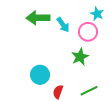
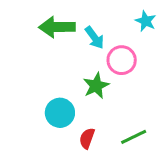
pink circle: (88, 32) -> (122, 60), moved
green star: (80, 57) -> (96, 86), moved

